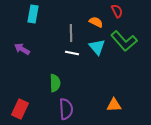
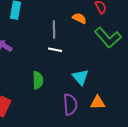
cyan triangle: (97, 47) -> (80, 77), moved
purple semicircle: (66, 109) -> (70, 105), moved

